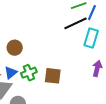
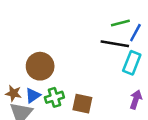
black line: (75, 23) -> (115, 44), turned 30
brown circle: (15, 48) -> (40, 66), size x1.5

